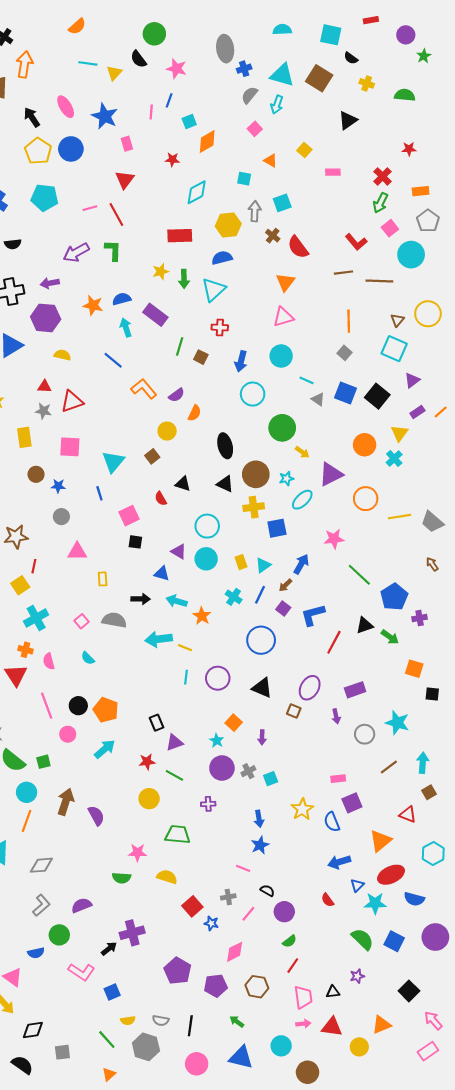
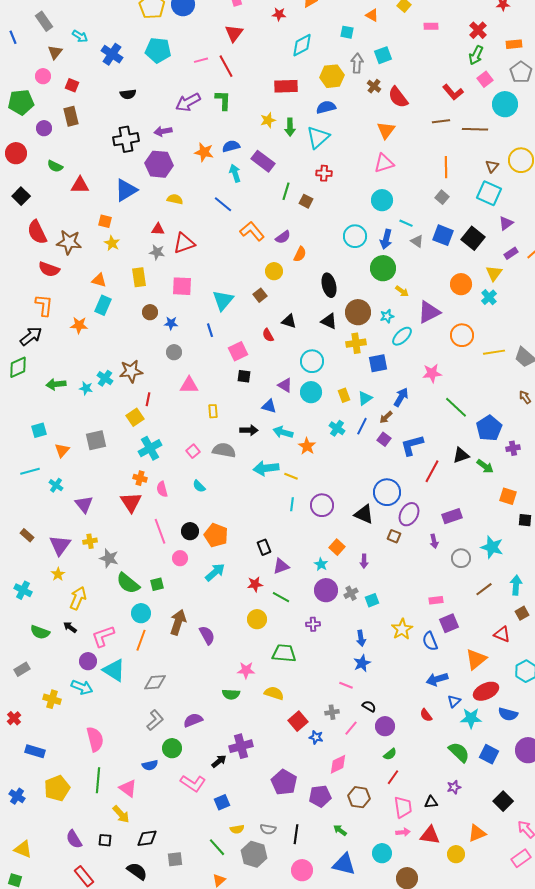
blue arrow: (241, 361) -> (386, 239), moved
blue circle: (261, 640) -> (387, 492), moved

